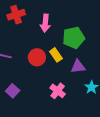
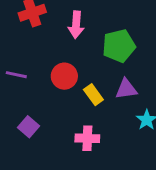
yellow rectangle: (56, 55) -> (93, 95), moved
pink cross: (58, 91) -> (87, 138), moved, turned -35

